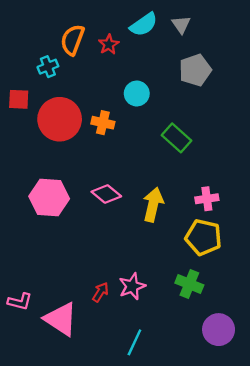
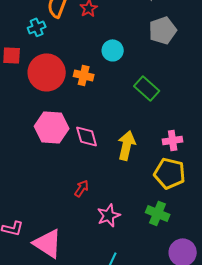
pink diamond: (106, 194) -> (87, 136), turned 35
pink hexagon: (49, 198) -> (52, 127), moved
red arrow: (101, 292) -> (82, 188), moved

